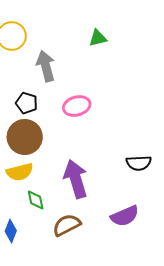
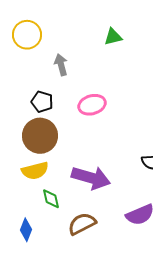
gray arrow: (46, 66) -> (61, 65), size x0.7
purple arrow: (76, 179) -> (91, 178), turned 123

